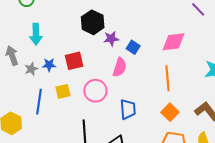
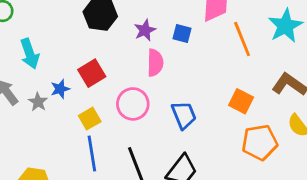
purple star: (111, 39) -> (145, 30), moved
blue square: (133, 47) -> (182, 33), moved
orange line: (167, 78) -> (242, 39), moved
blue line: (39, 102) -> (92, 154), moved

